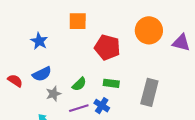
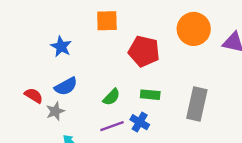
gray star: (53, 94) -> (55, 111), moved

